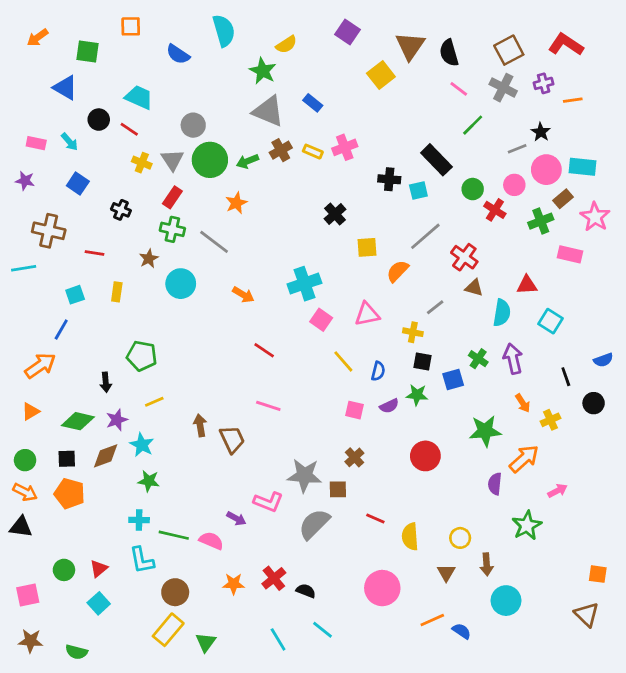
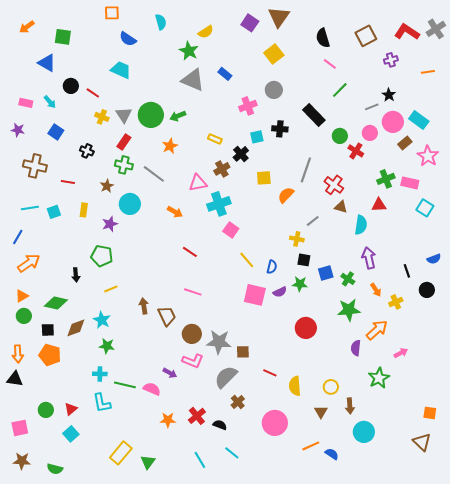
orange square: (131, 26) -> (112, 13), moved
cyan semicircle: (224, 31) -> (161, 22), size x0.7
brown triangle: (410, 46) -> (279, 17), moved
gray cross: (503, 88) -> (436, 29), moved, turned 30
cyan trapezoid: (139, 97) -> (121, 70), moved
orange line: (573, 100) -> (428, 72), moved
gray circle: (193, 125) -> (274, 90), moved
brown cross: (281, 150) -> (222, 169), moved
yellow rectangle: (313, 152) -> (215, 139), moved
cyan rectangle: (582, 167) -> (419, 120), turned 30
cyan square: (418, 190) -> (257, 137), moved
green cross: (541, 221) -> (386, 179), moved
gray line: (425, 236) -> (306, 170), turned -30
cyan line: (24, 268) -> (30, 208), moved
pink triangle: (367, 314) -> (198, 183), moved
cyan square: (550, 321) -> (425, 208), moved
blue line: (61, 329) -> (18, 237), moved
green cross: (478, 359) -> (348, 279), moved
pink square: (354, 410) -> (255, 295), size x1.6
purple star: (117, 420) -> (110, 224), moved
brown cross: (354, 457) -> (238, 402), moved
green circle: (25, 460) -> (24, 316), moved
orange arrow: (25, 492) -> (18, 354), turned 60
brown circle: (175, 592) -> (192, 334), moved

